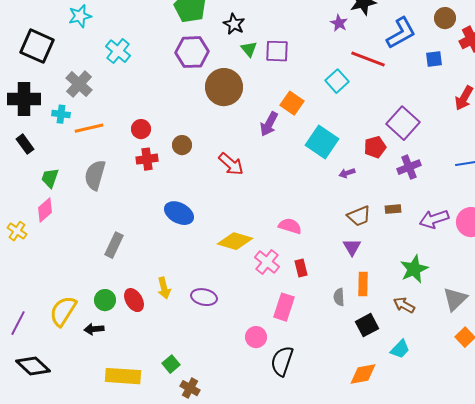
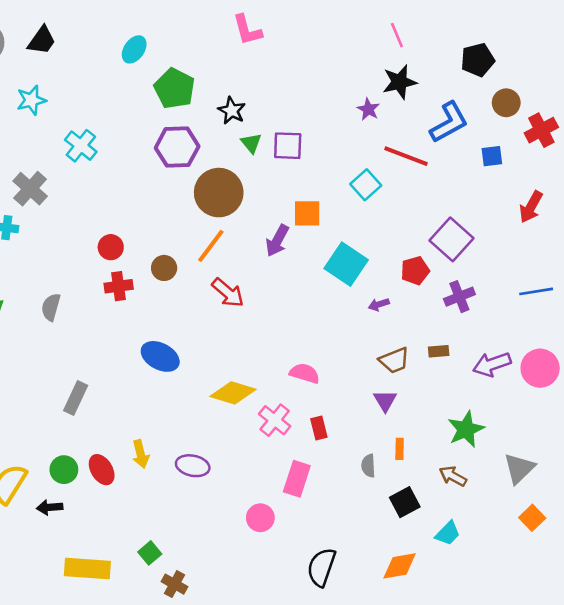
orange square: (292, 103) -> (307, 213), turned -35
orange line: (89, 128) -> (211, 246), moved, turned -40
gray semicircle: (95, 175) -> (51, 307), size x0.7
orange rectangle: (363, 284) -> (400, 449), size x0.7
black semicircle: (282, 361) -> (321, 567), moved

